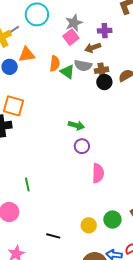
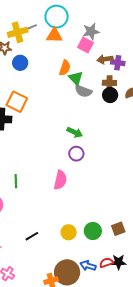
purple cross: (105, 31) -> (118, 63), moved
pink square: (71, 37) -> (86, 45), turned -35
orange triangle: (27, 54) -> (54, 35), moved
gray semicircle: (83, 65) -> (83, 91), moved
pink semicircle: (98, 173) -> (60, 180), moved
black line: (53, 236) -> (32, 236), turned -56

